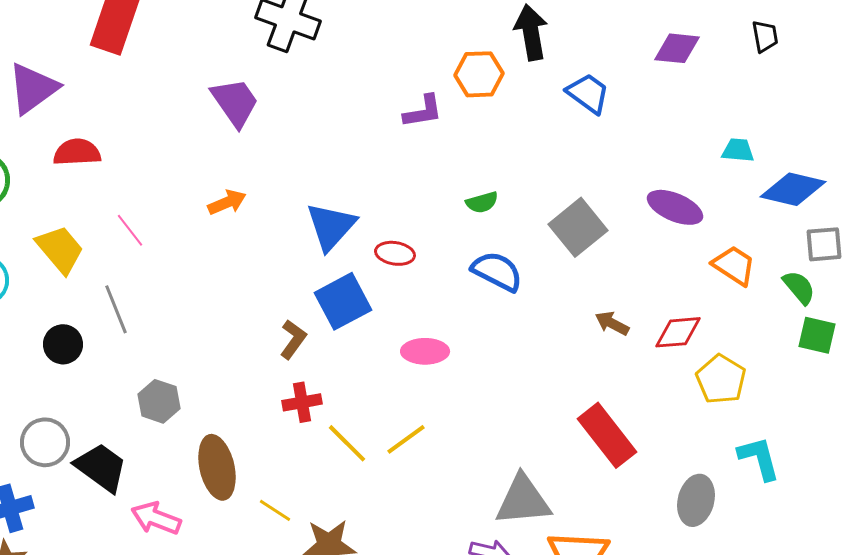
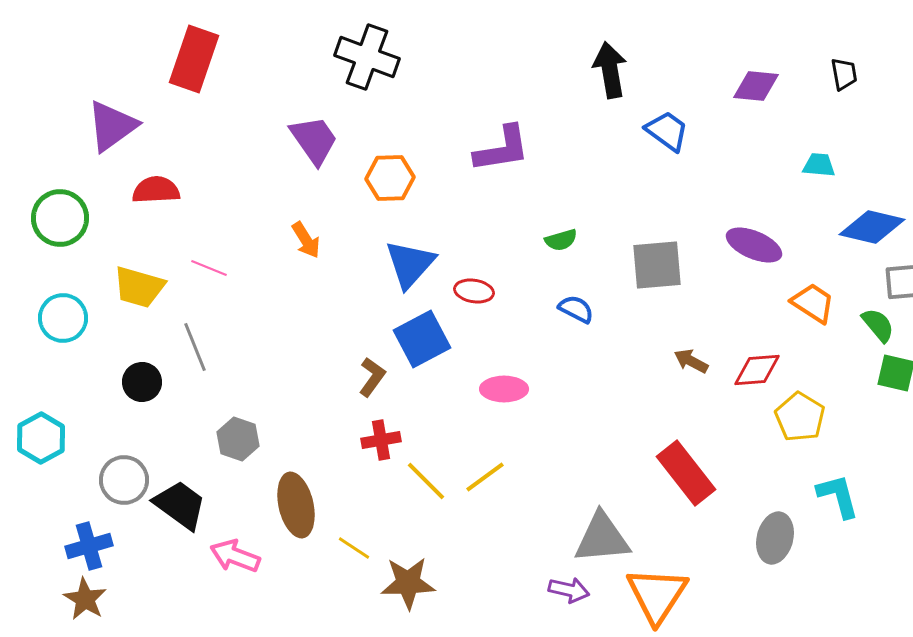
orange hexagon: (479, 74) -> (390, 178), moved
purple L-shape: (423, 111) -> (502, 149), size x1.4
cyan trapezoid: (738, 150) -> (819, 165), moved
orange arrow: (227, 202) -> (306, 240), turned 81
gray square: (578, 227) -> (657, 265), turned 34
pink line: (130, 230) -> (209, 268), turned -30
yellow trapezoid: (60, 249) -> (139, 287), turned 146
blue semicircle: (497, 271) -> (576, 309), size x0.7

